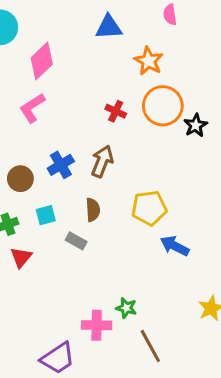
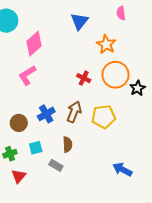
blue triangle: (109, 27) -> (79, 21), turned -48
yellow pentagon: (149, 208) -> (104, 117), moved

